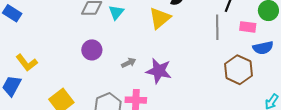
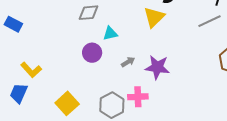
cyan triangle: (116, 12) -> (110, 33), moved, turned 42
gray line: (217, 27) -> (209, 21), turned 70

